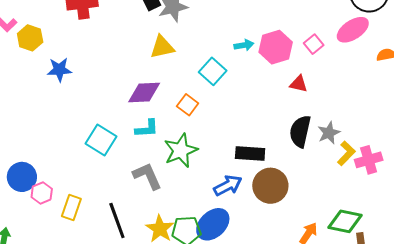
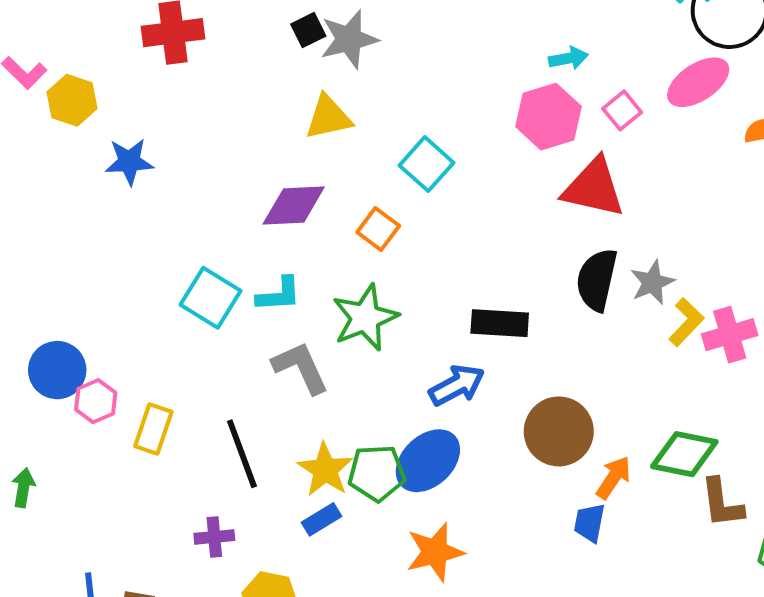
cyan arrow: (244, 45) -> (568, 58), moved
red triangle: (299, 84) -> (594, 188), size x1.8
cyan L-shape: (147, 129) -> (279, 294), moved
brown circle: (270, 186) -> (559, 431), moved

